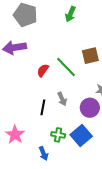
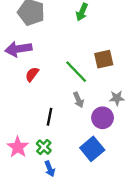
red semicircle: (43, 70) -> (32, 74), moved
gray arrow: (62, 99) -> (78, 100), moved
green cross: (58, 135) -> (44, 147), moved, turned 32

